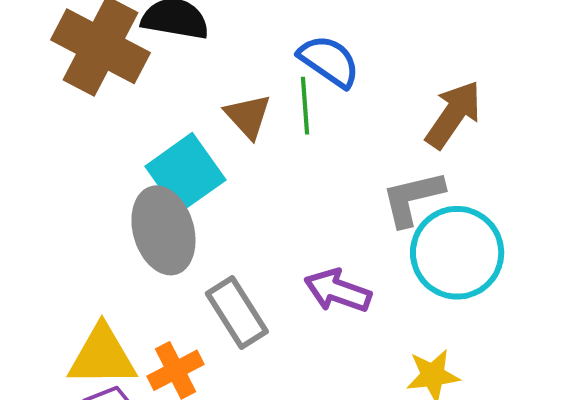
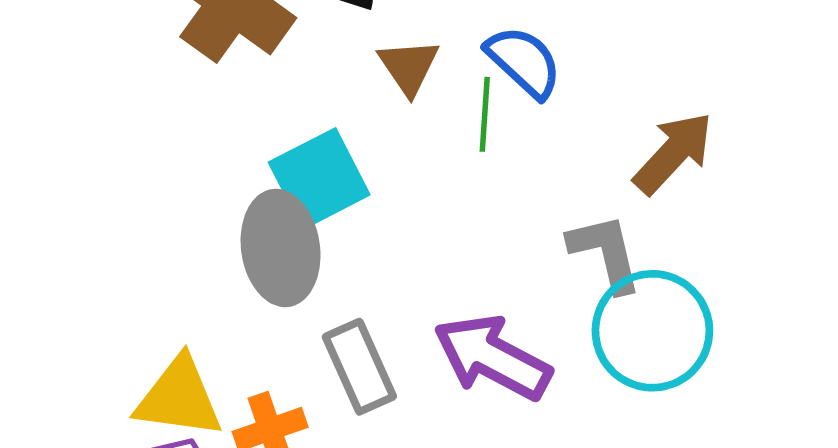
brown triangle: (248, 116) -> (409, 67), moved
gray L-shape: (413, 198) -> (605, 253), turned 82
purple arrow: (338, 291) -> (492, 357), size x1.4

